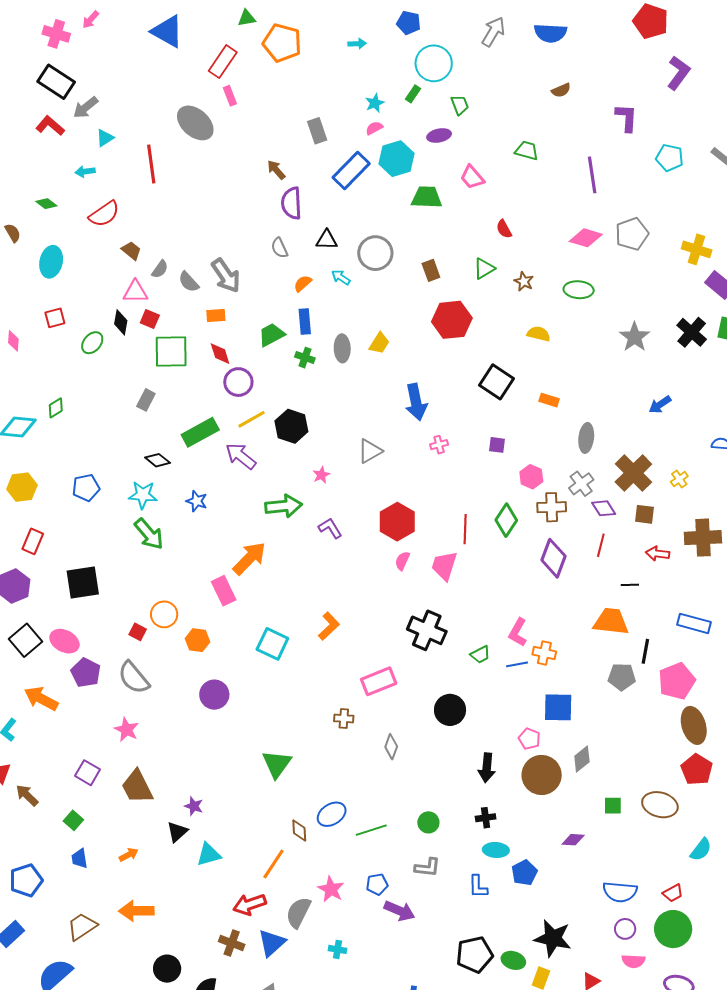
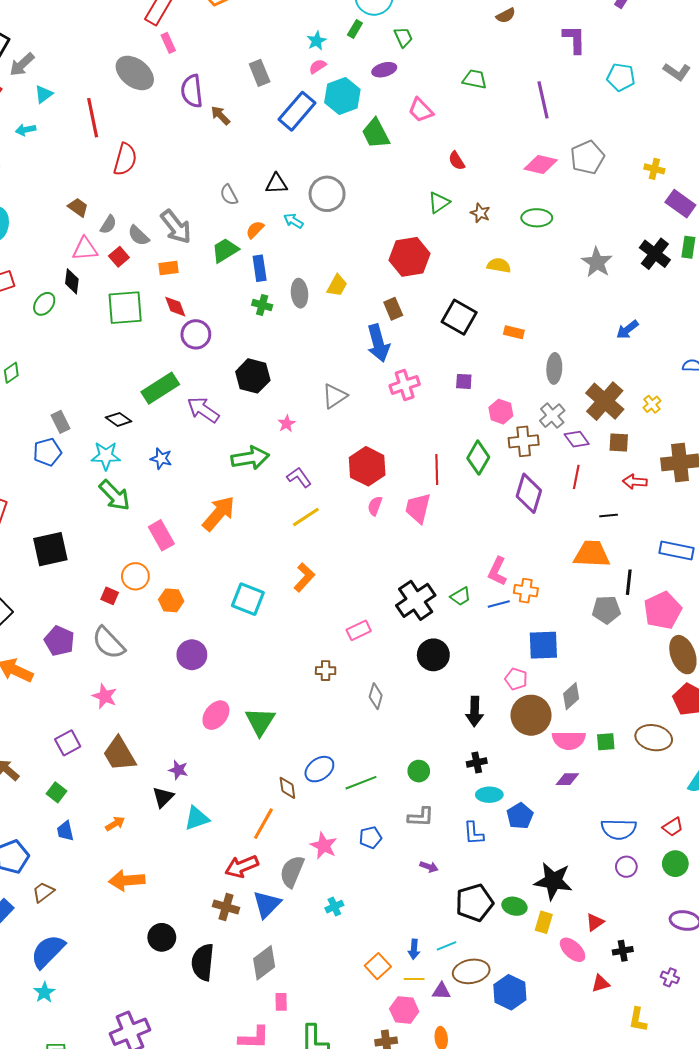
green trapezoid: (427, 197) -> (376, 133), turned -116
purple semicircle: (291, 203) -> (192, 91), moved
red semicircle: (104, 214) -> (125, 159), moved, turned -36
yellow cross: (697, 249) -> (654, 169), size x0.7
brown rectangle: (431, 270) -> (393, 309), moved
red square: (150, 319) -> (119, 257), moved, turned 30
green trapezoid: (271, 335) -> (225, 250), moved
gray rectangle: (146, 400) -> (60, 422), moved, turned -50
yellow line: (252, 419) -> (306, 517), moved
pink cross: (439, 445) -> (405, 385), size x1.6
pink rectangle: (224, 591) -> (161, 535), moved
black cross: (427, 630) -> (416, 600), moved, turned 36
pink ellipse: (64, 641) -> (216, 715), moved, turned -76
pink rectangle: (379, 681) -> (359, 630), size x0.7
purple square: (87, 773) -> (68, 743), turned 35
purple arrow: (399, 911) -> (429, 867), moved, size x0.6
brown trapezoid: (82, 927) -> (43, 892), moved, size x0.7
green circle: (673, 929) -> (675, 864), size x0.7
cyan cross: (338, 949) -> (334, 907), turned -30
pink semicircle: (633, 961) -> (569, 740), moved, size x1.4

